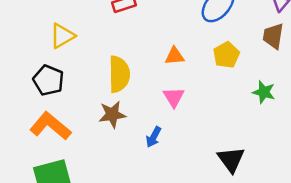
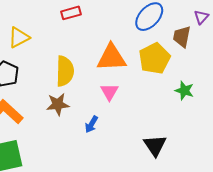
brown trapezoid: (273, 36) -> (182, 37), moved
yellow pentagon: (226, 55) -> (154, 58), size x1.4
orange triangle: (175, 56) -> (111, 58), size x1.8

